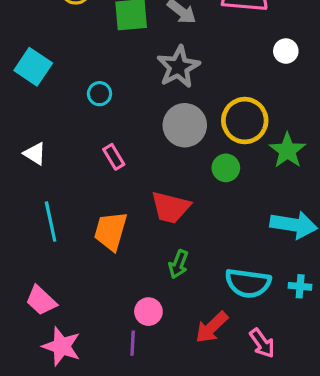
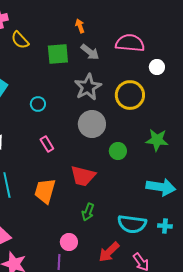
white circle: (286, 51) -> (157, 67), moved
yellow circle: (245, 121) -> (130, 95), moved
green star: (287, 151) -> (157, 140), turned -30

